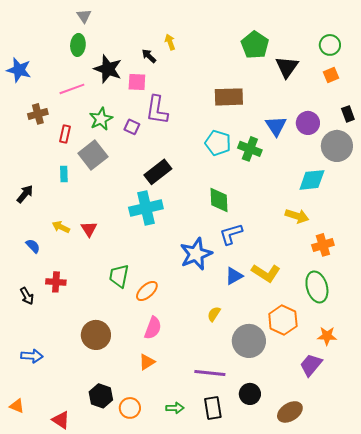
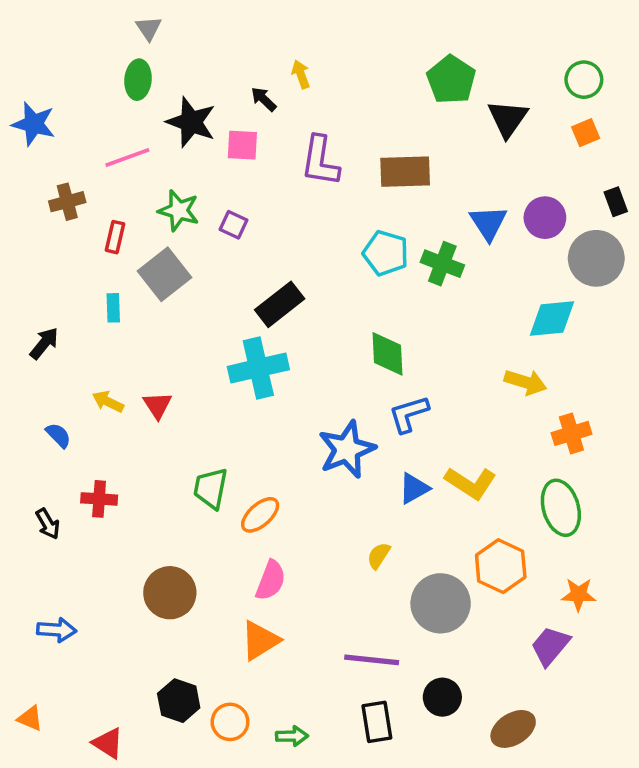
purple L-shape: (157, 110) -> (320, 161), moved
green star: (101, 119) -> (179, 211), turned -30
orange triangle: (147, 362) -> (260, 640), size x1.4
green arrow: (175, 408) -> (292, 736), moved

